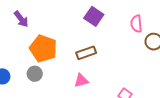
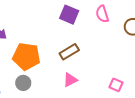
pink semicircle: (136, 24) -> (102, 14), moved

